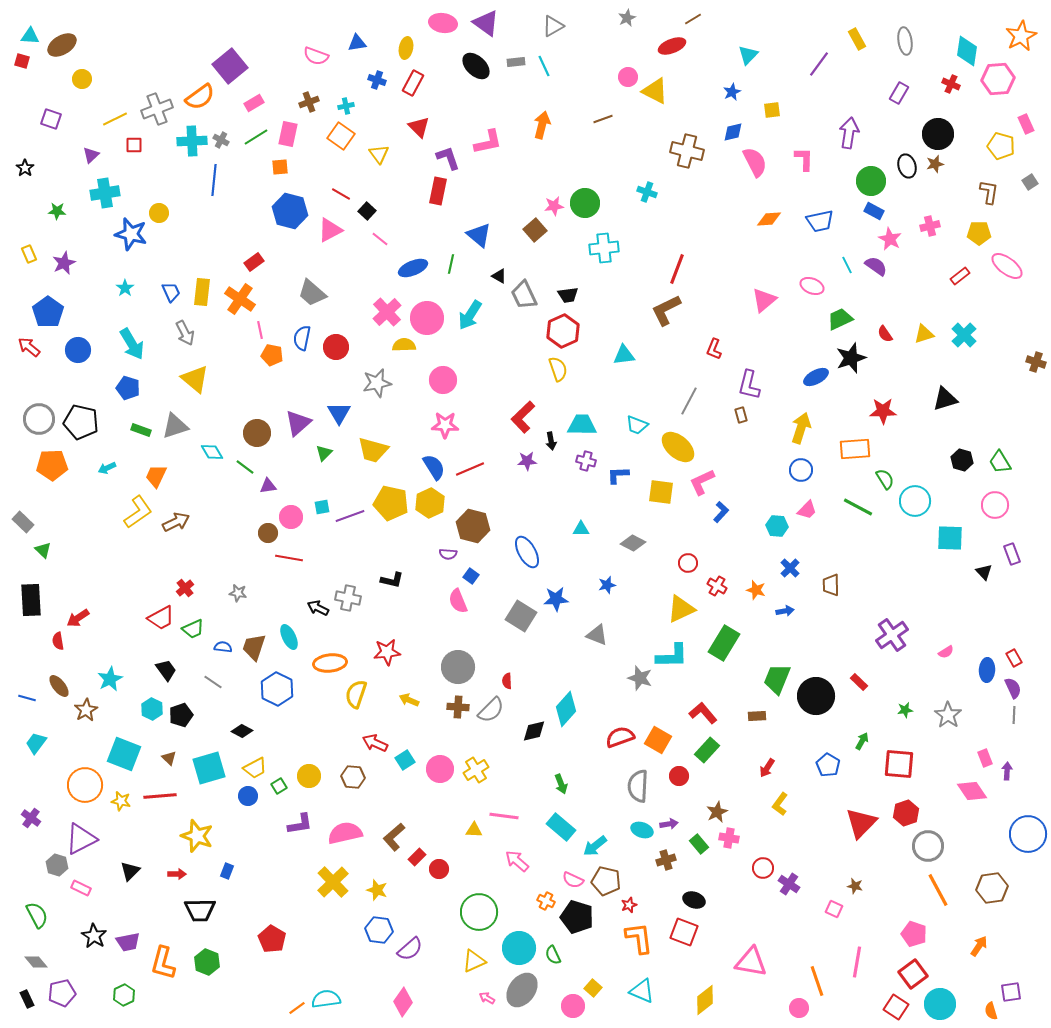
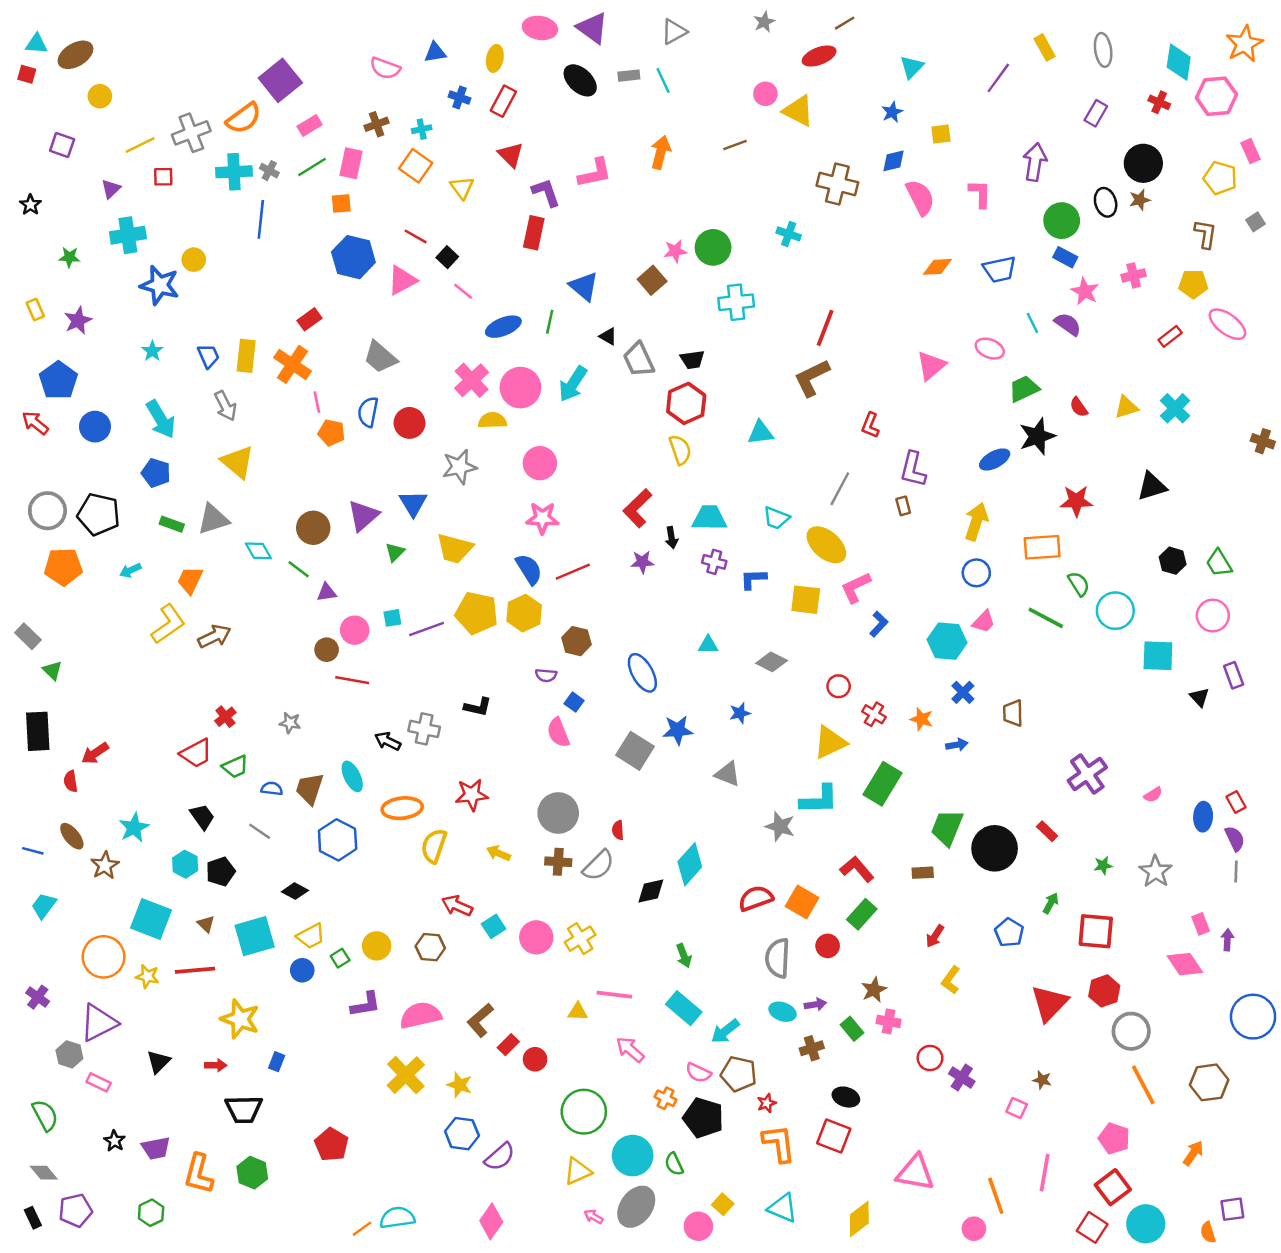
brown hexagon: (473, 526) -> (577, 641), size x0.7
cyan hexagon: (777, 526) -> (947, 641), size x1.4
black star: (94, 936) -> (115, 1141), size x0.7

